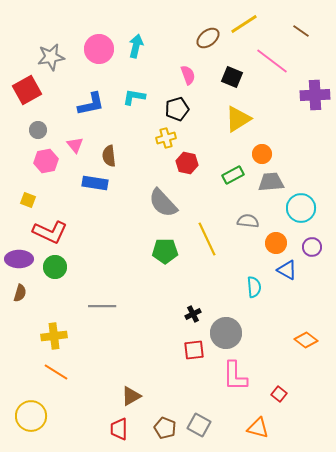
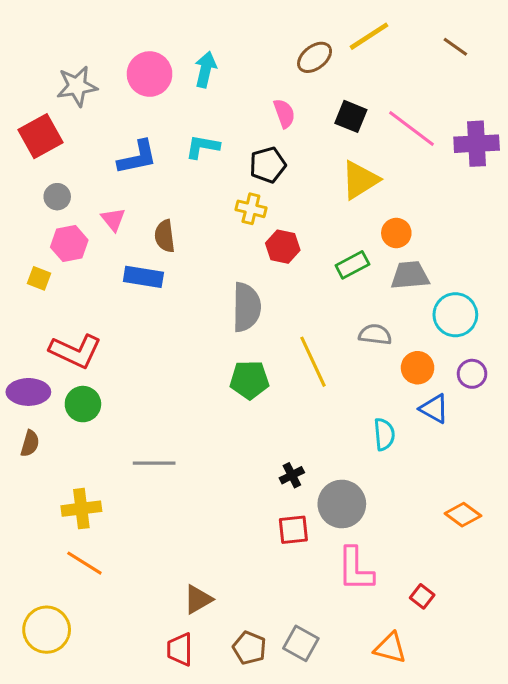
pink line: (272, 61) -> (411, 129), moved
yellow cross: (166, 138) -> (251, 209), turned 30
yellow square: (28, 200) -> (39, 278), moved
gray semicircle: (163, 203) -> (246, 307), turned -136

